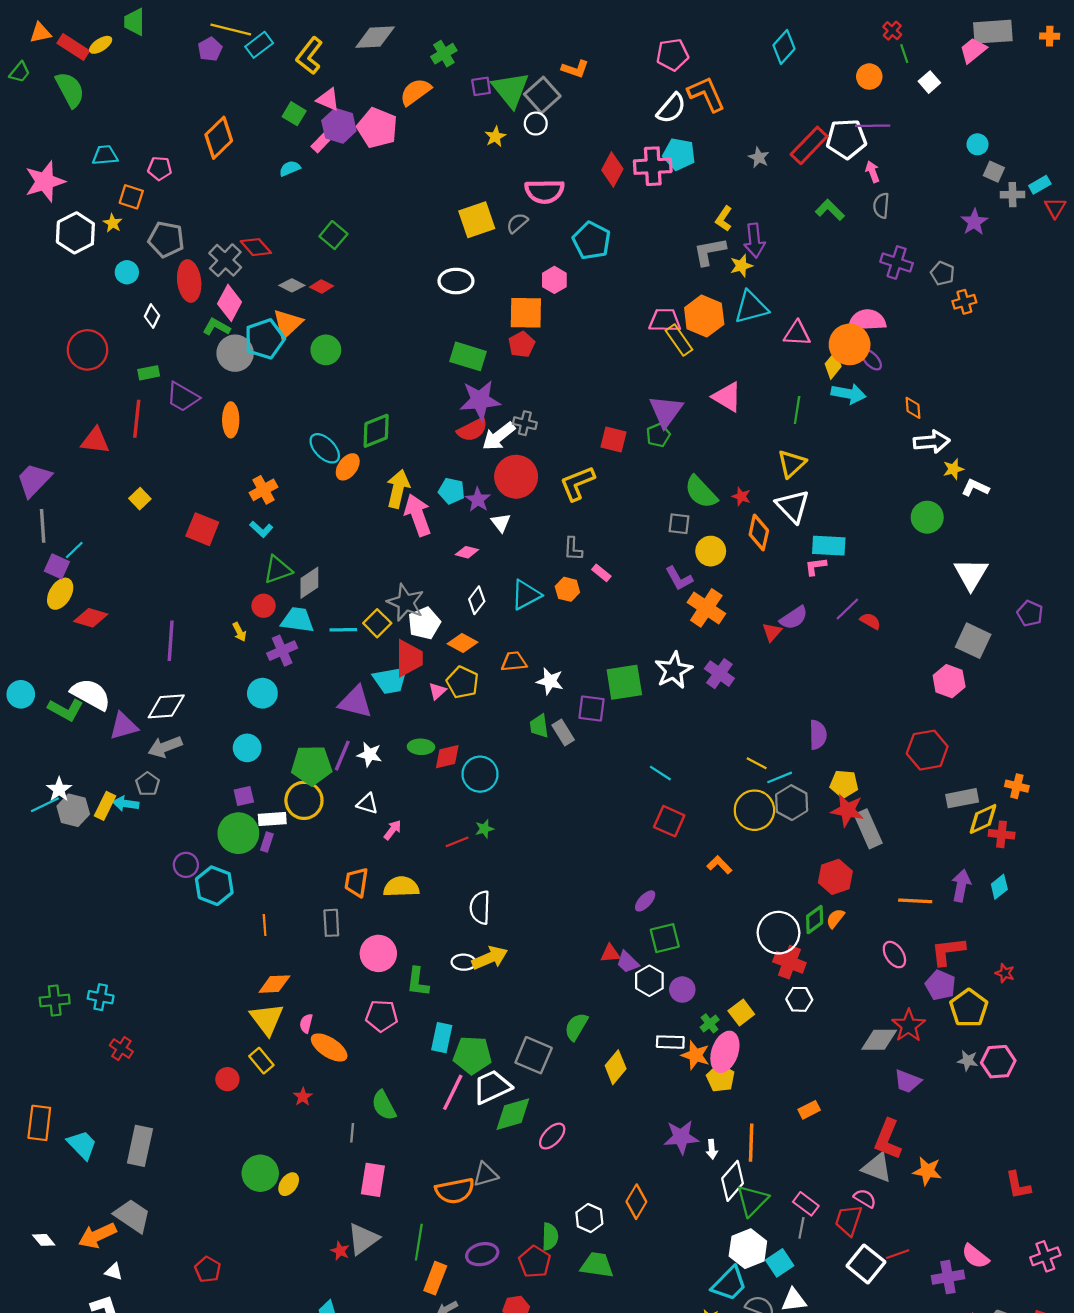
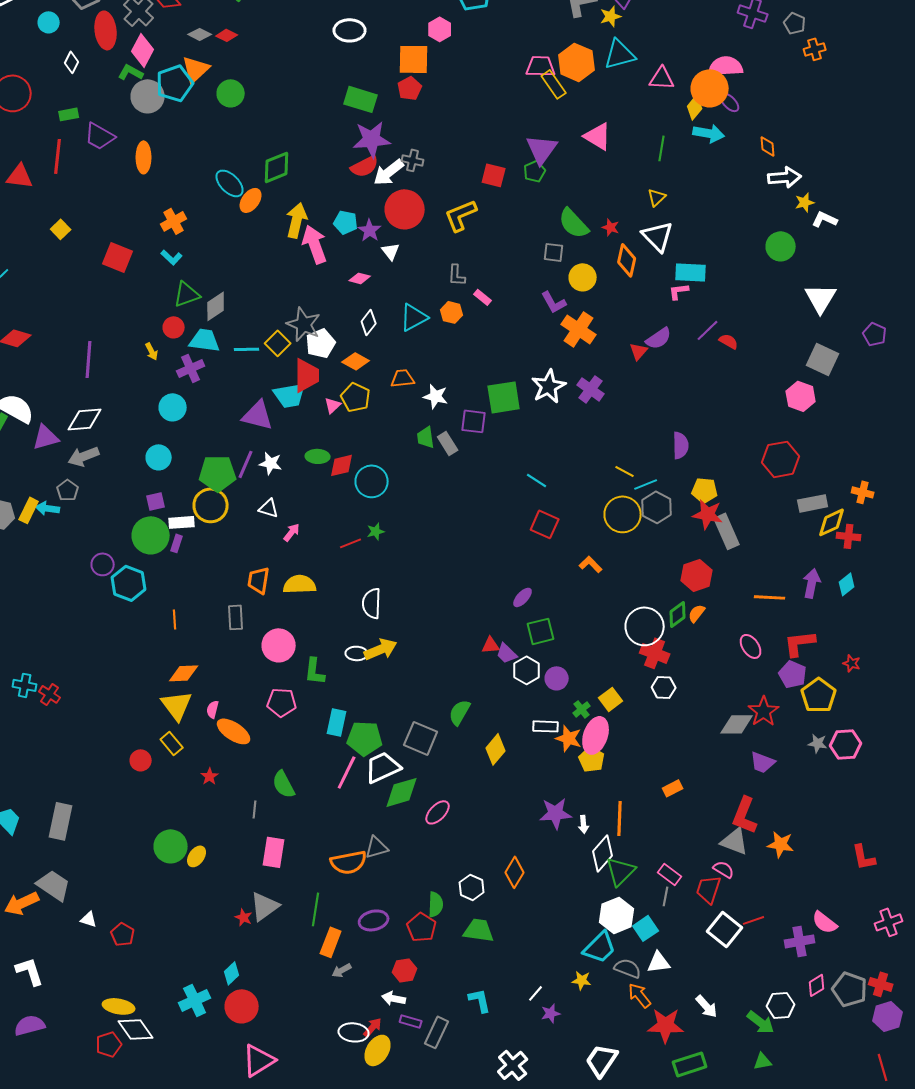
yellow triangle: (792, 464) -> (657, 197), size x0.7
red cross: (121, 1049) -> (50, 694), moved
white triangle: (114, 1272) -> (89, 919), moved

